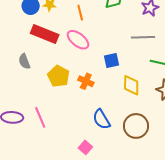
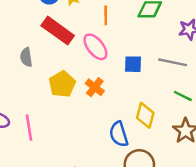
blue square: (111, 60) -> (133, 64), moved
orange cross: (86, 81) -> (95, 87), moved
blue semicircle: (101, 119) -> (119, 134), moved

